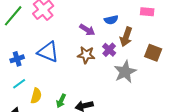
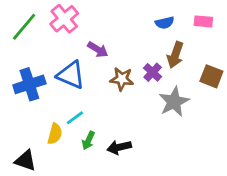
blue semicircle: (111, 20) -> (165, 23), moved
purple arrow: (87, 30) -> (98, 50), moved
blue cross: (17, 59) -> (29, 84), size x1.6
cyan line: (19, 84) -> (75, 118), moved

